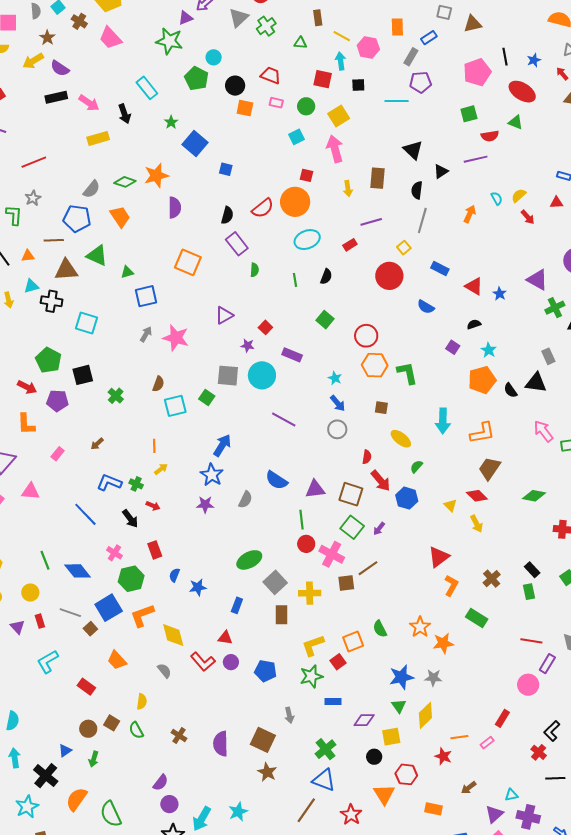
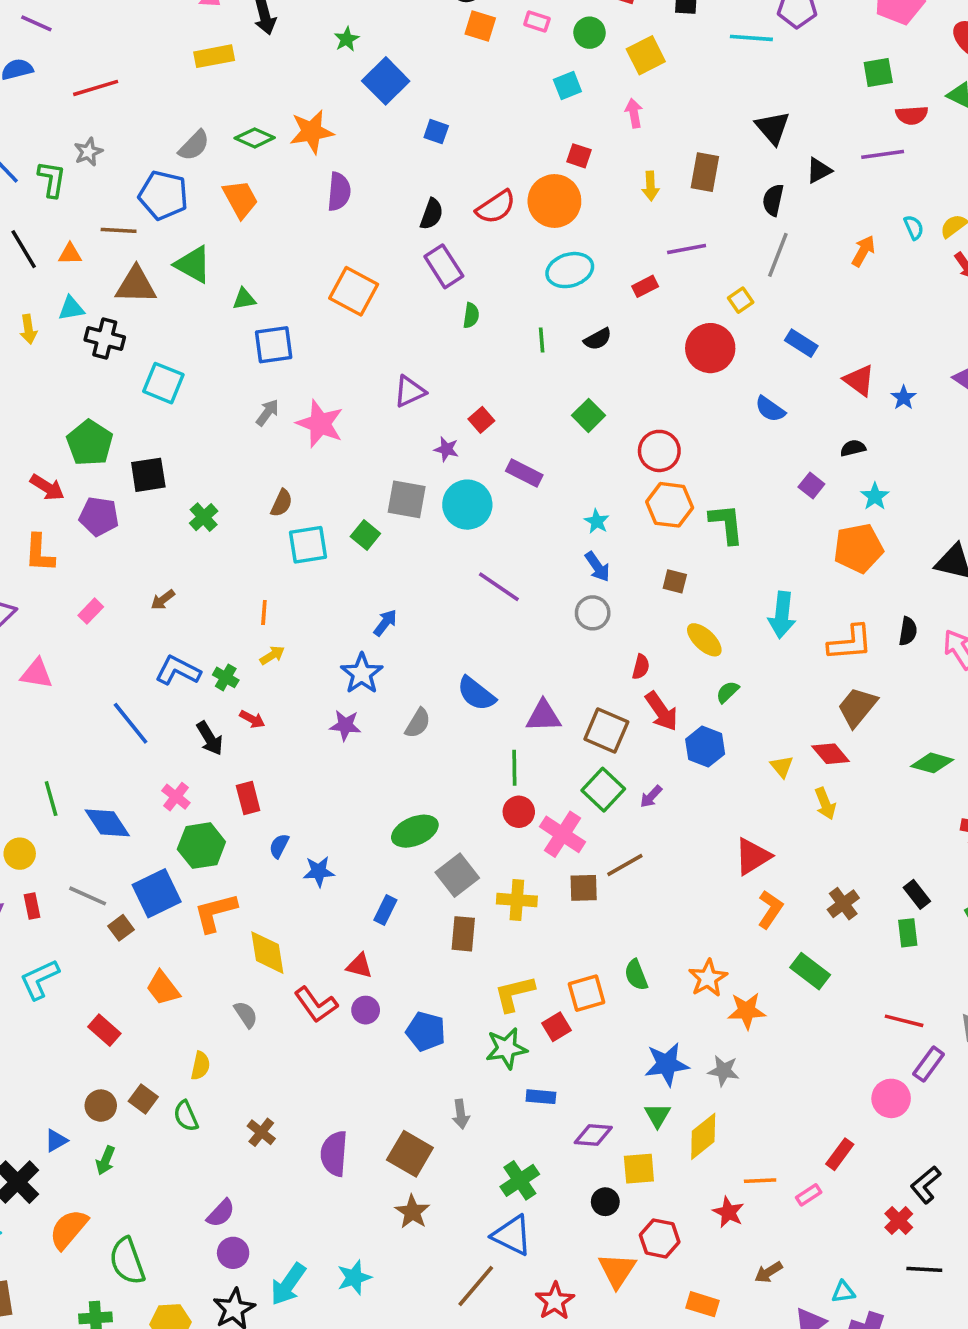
pink arrow: (335, 149) -> (634, 113), size x0.6
black semicircle: (326, 277) -> (598, 339), turned 35
black semicircle: (511, 390) -> (908, 631), moved, turned -140
blue arrow: (222, 445) -> (385, 623), size x0.7

